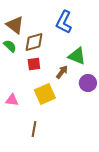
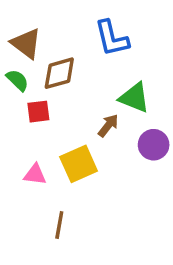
blue L-shape: (64, 22) -> (112, 38), turned -40
red square: (34, 64) -> (38, 112), moved
pink triangle: (12, 100) -> (35, 174), moved

